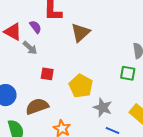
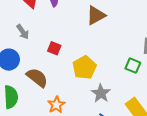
gray arrow: (30, 48) -> (23, 32), moved
brown semicircle: (37, 106) -> (37, 78), turned 45

